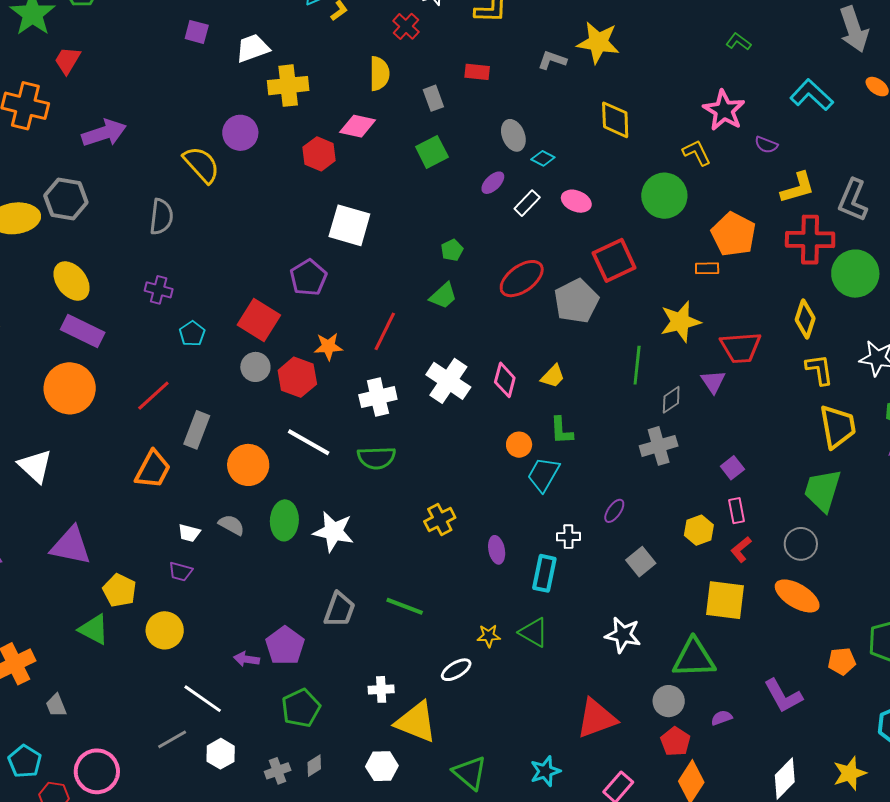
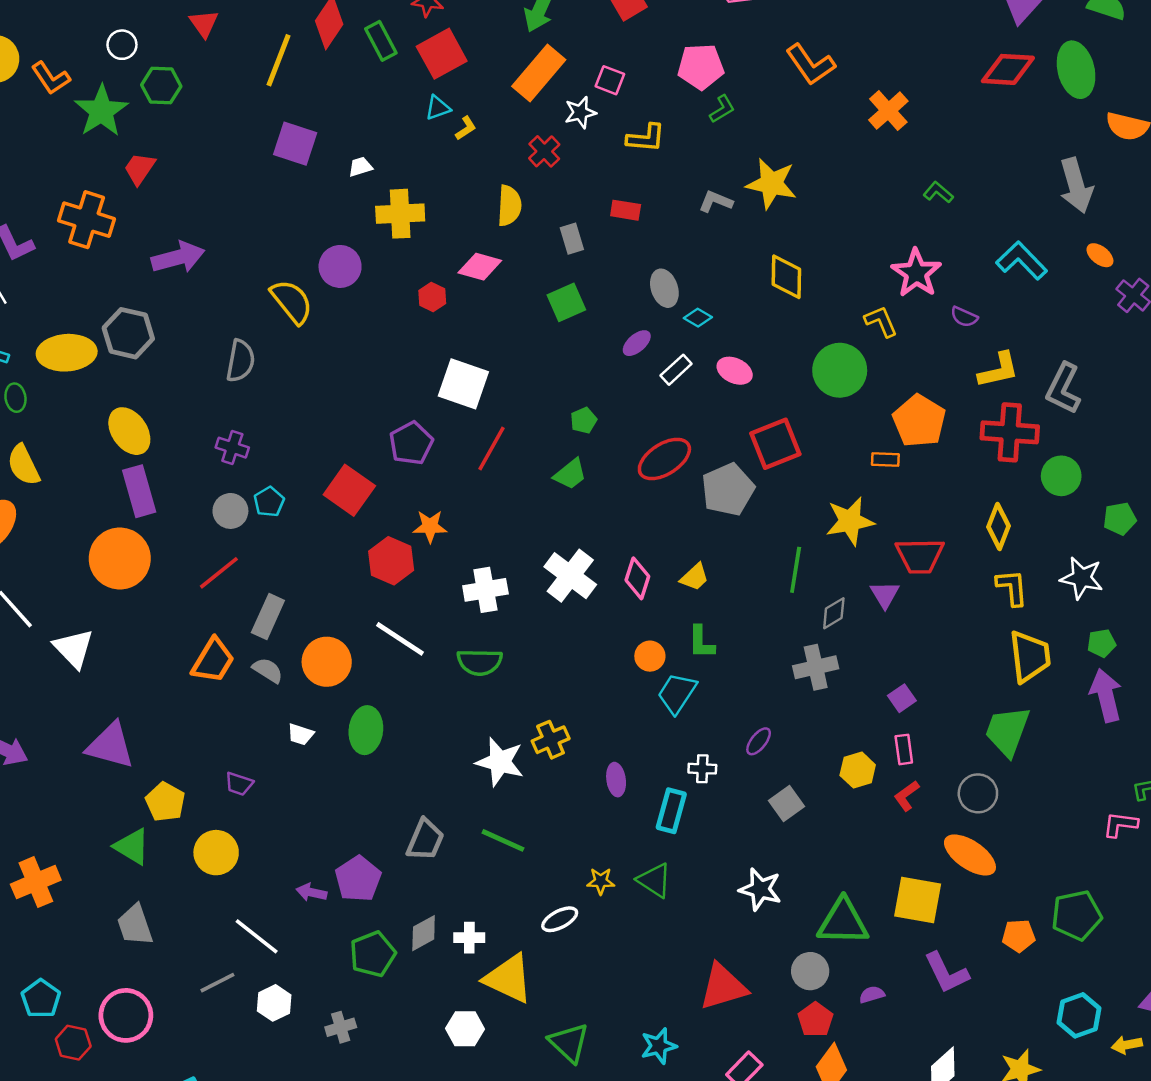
purple square: (197, 32) -> (295, 144), size x1.5
white trapezoid: (253, 48) -> (360, 167), size x0.6
red hexagon: (319, 154) -> (432, 297), size x0.7
green circle: (855, 274) -> (1061, 476), size x0.7
purple rectangle: (83, 331) -> (139, 491), turned 45
red line: (385, 331) -> (492, 448), moved
gray circle: (255, 367) -> (230, 511), moved
gray semicircle: (231, 525) -> (268, 670), moved
white star: (333, 532) -> (500, 762), moved
white trapezoid: (189, 533) -> (301, 734), moved
yellow square: (725, 600) -> (918, 900), moved
gray trapezoid: (56, 705) -> (135, 925), moved, size x1.5
gray diamond: (314, 766) -> (424, 933), moved, size x1.4

